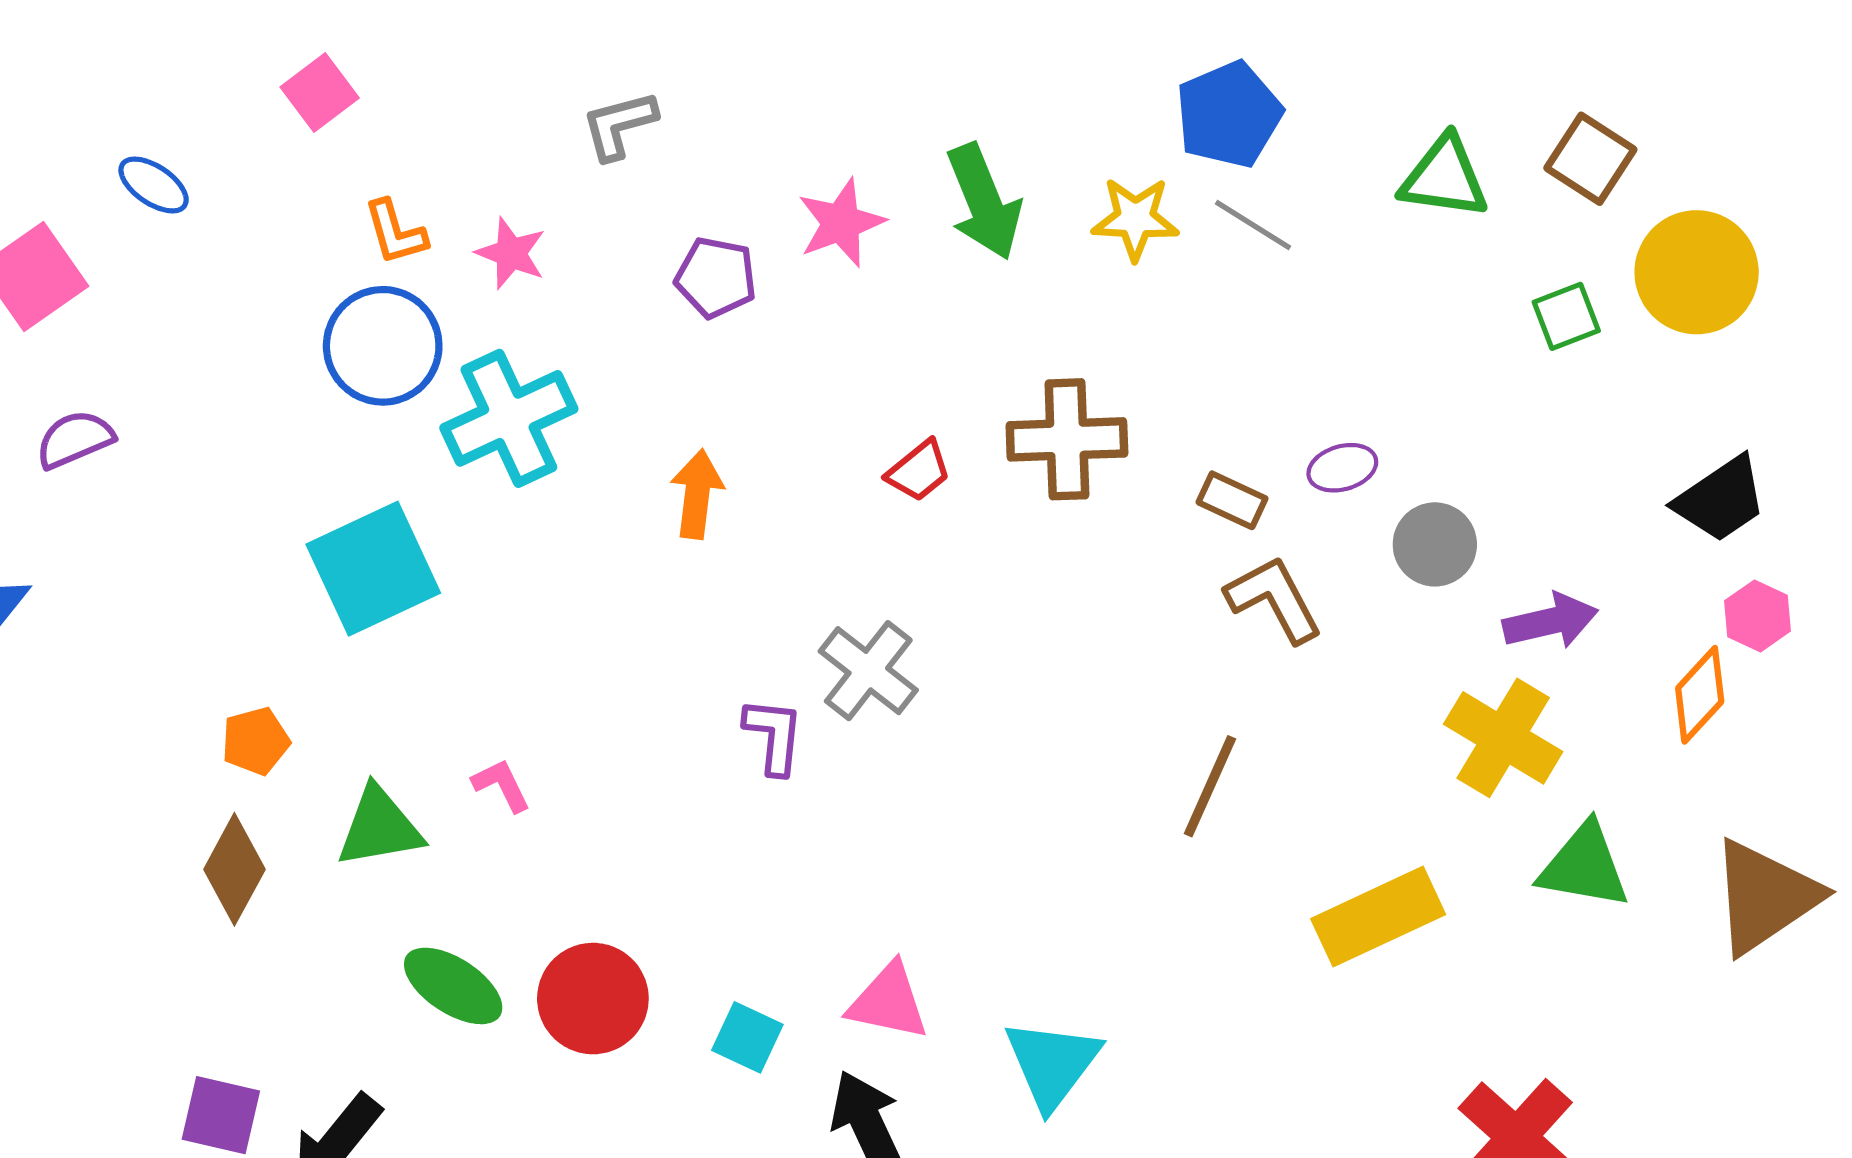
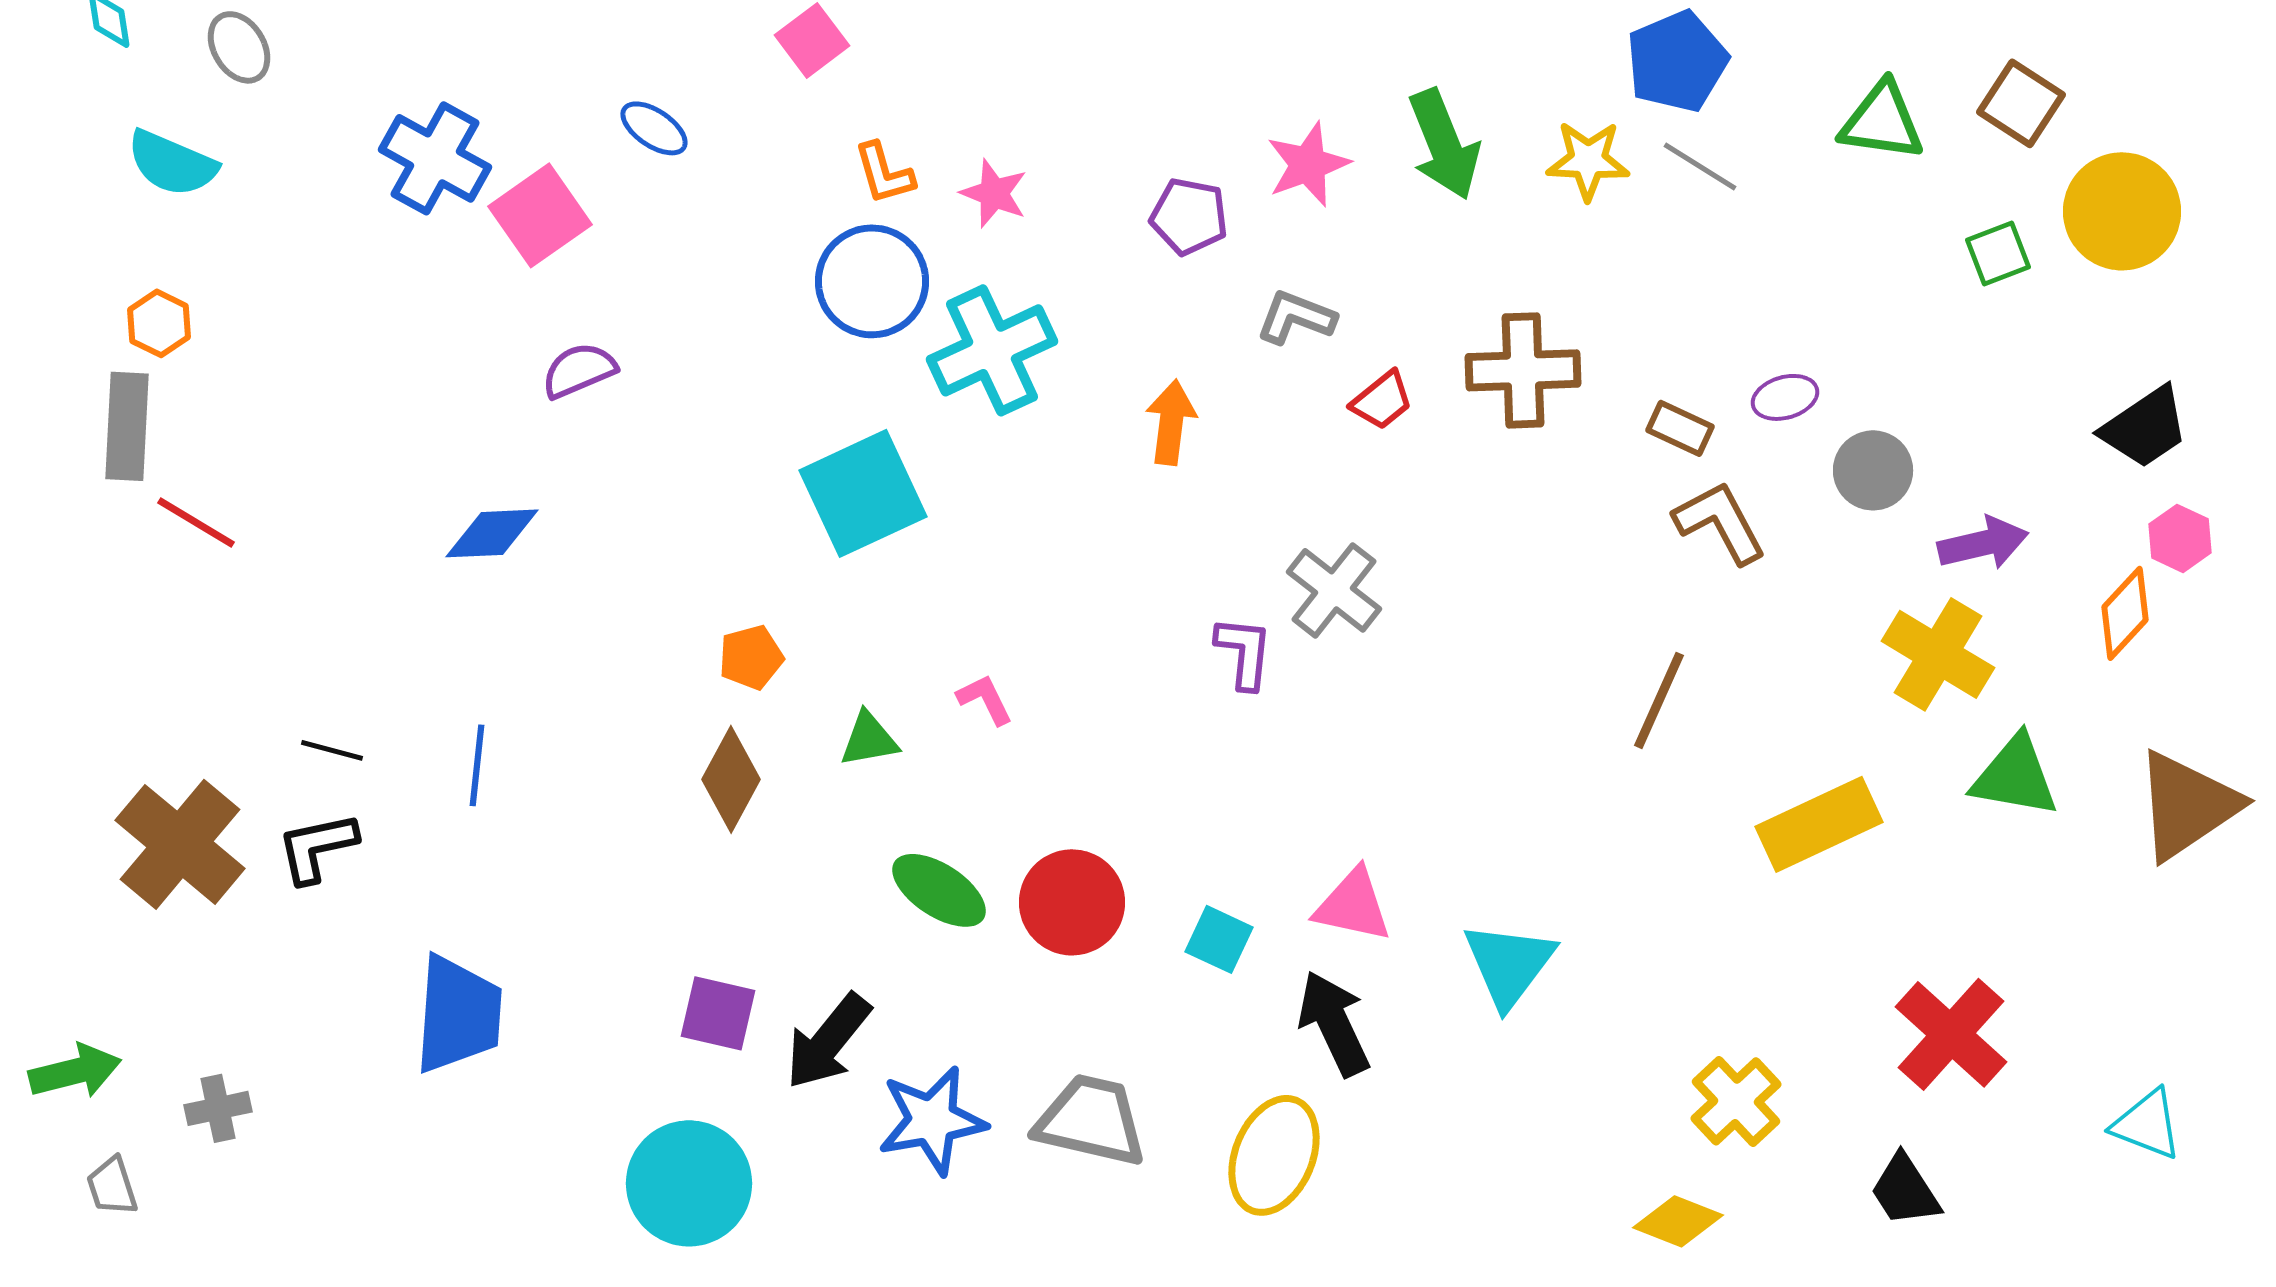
gray L-shape: (619, 125) -> (1296, 317), moved, turned 36
green triangle: (380, 827) -> (869, 739), size x0.7

